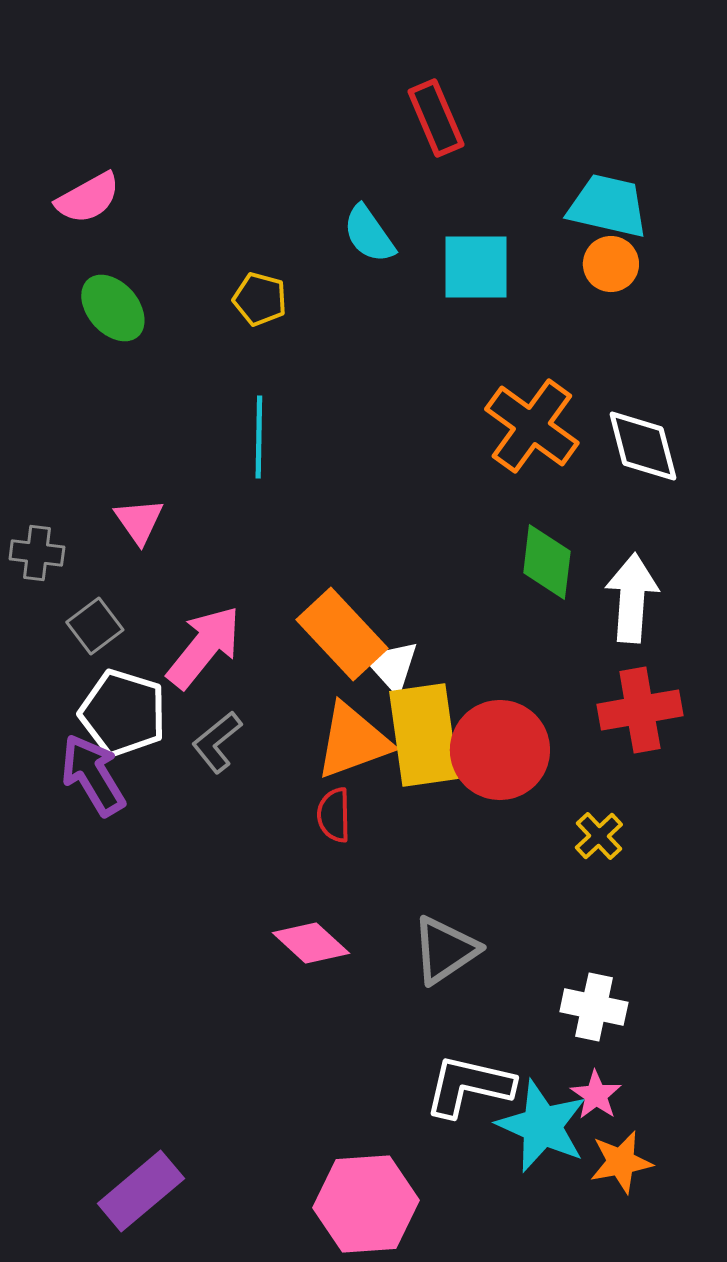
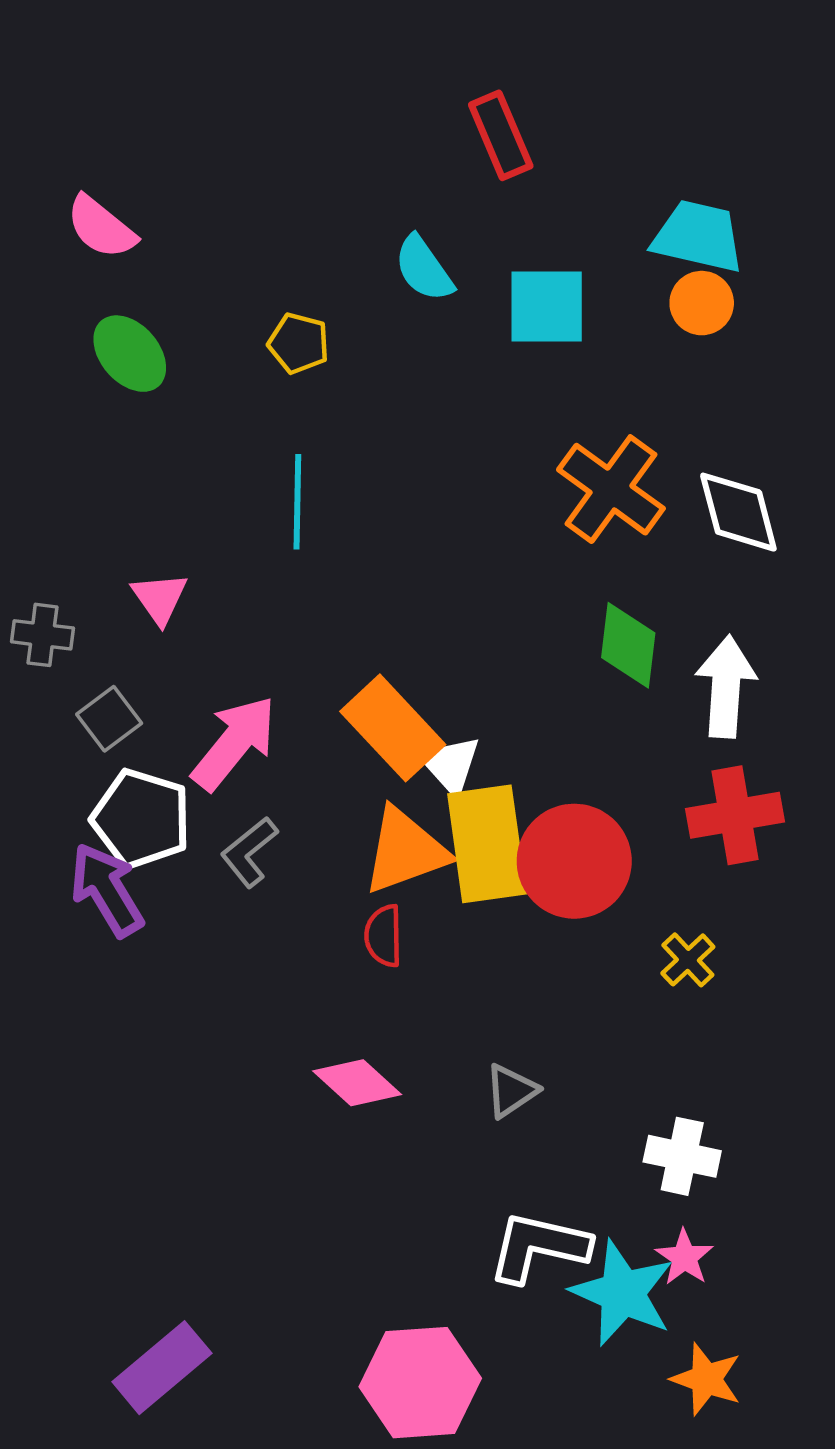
pink semicircle: (88, 198) -> (101, 227), turned 68
gray triangle: (445, 950) -> (511, 1091), size x0.7
orange star: (621, 1162) -> (706, 1379), moved, turned 30

